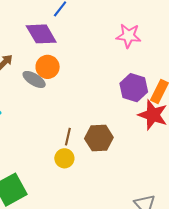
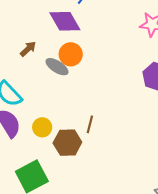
brown hexagon: (99, 138) -> (67, 143), moved
yellow circle: (64, 158) -> (42, 127), moved

